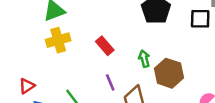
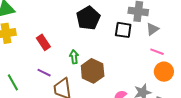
purple line: (110, 82) -> (44, 73), turned -48

